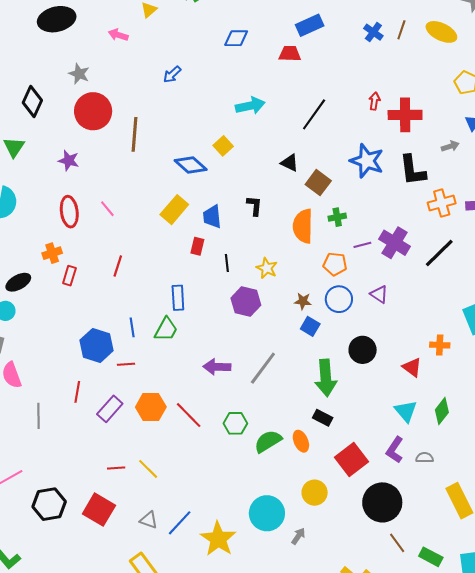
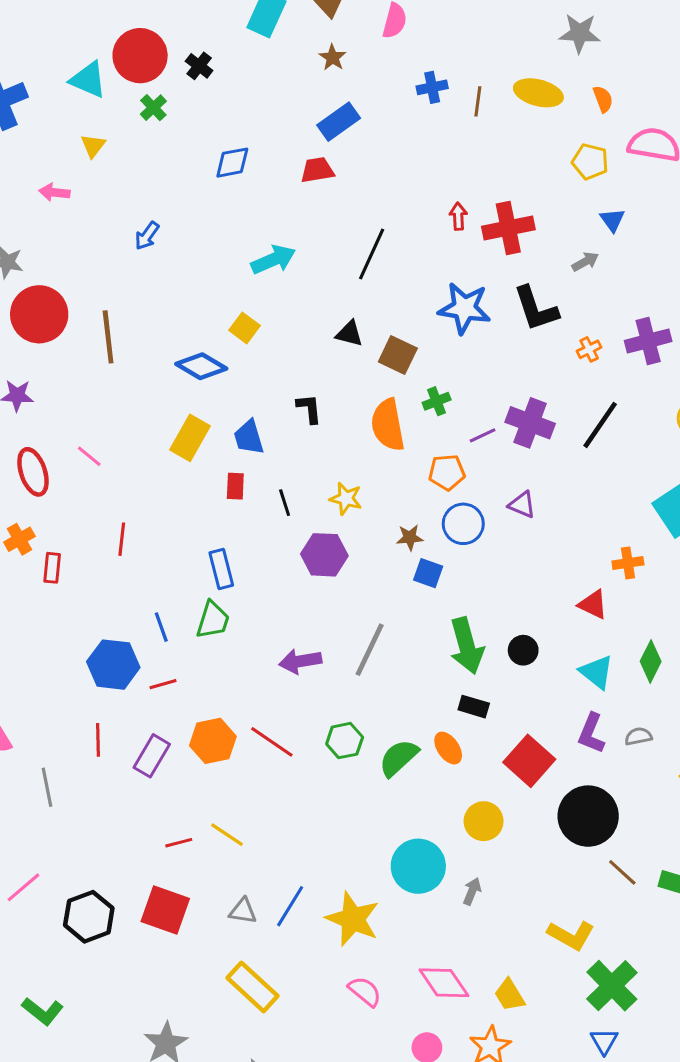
blue cross: (373, 32) -> (432, 87), moved, turned -36
orange cross: (442, 203) -> (589, 349), size x0.6
black circle: (363, 350) -> (523, 650), moved, size x0.7

